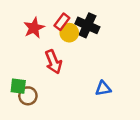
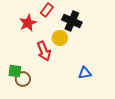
red rectangle: (62, 22) -> (47, 10), moved
yellow circle: (69, 33) -> (60, 38), moved

